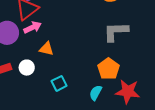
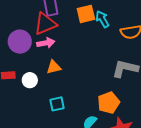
orange triangle: (46, 49) -> (54, 67), turned -42

